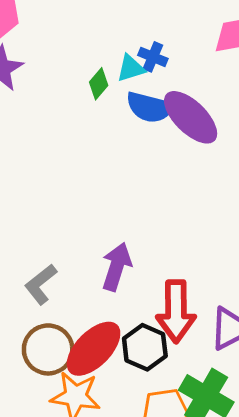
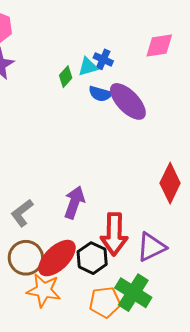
blue semicircle: (150, 107) -> (100, 94), size x0.7

